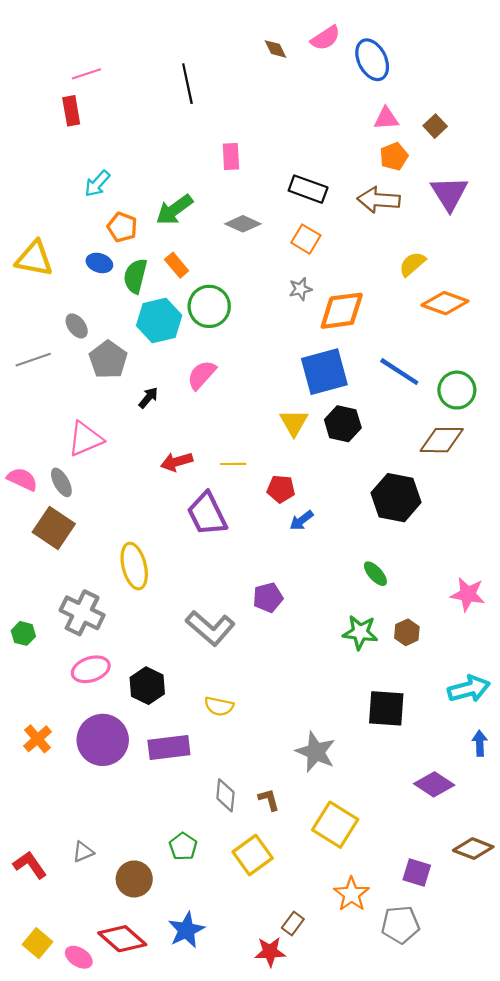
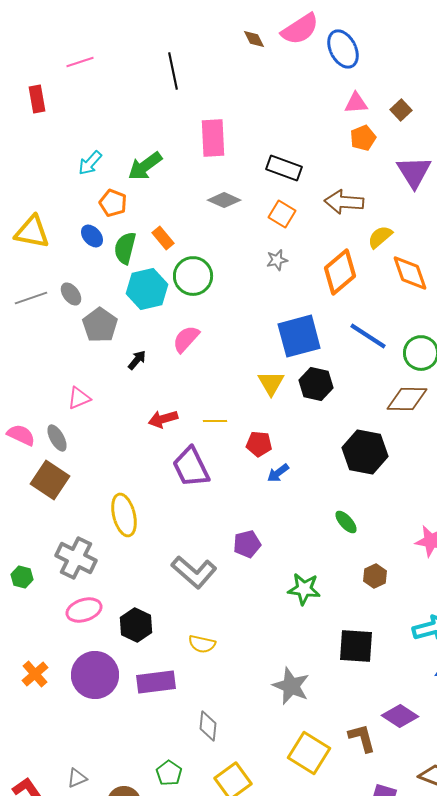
pink semicircle: (325, 38) -> (300, 29), size x1.4
red rectangle: (71, 111) -> (37, 99), moved
pink rectangle: (231, 156) -> (213, 138), size x1.5
brown arrow: (379, 200) -> (344, 202), moved
green arrow: (174, 210) -> (145, 166), moved
blue ellipse: (99, 263) -> (92, 236), turned 30
orange diamond: (445, 303) -> (410, 273), turned 51
orange diamond: (342, 311) -> (340, 272), moved, turned -33
gray line: (33, 360) -> (31, 298), moved
pink triangle: (85, 439) -> (79, 398), size x0.7
green star: (360, 632) -> (304, 589), moved
brown L-shape: (269, 800) -> (362, 738), moved, size x1.4

